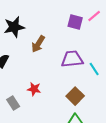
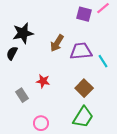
black star: (14, 27) -> (23, 33), moved
brown arrow: (38, 44) -> (57, 43), moved

